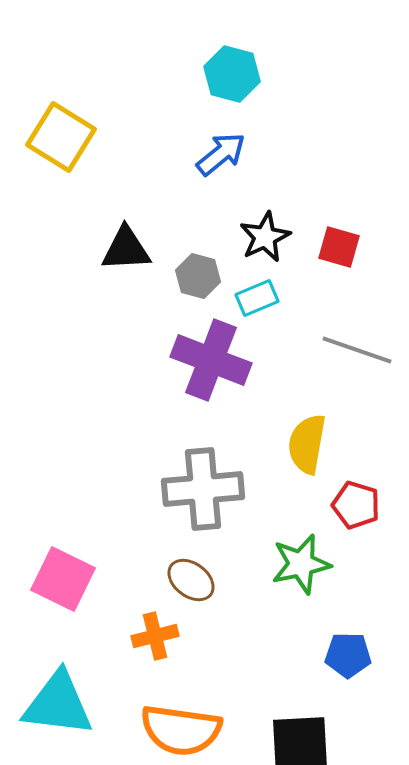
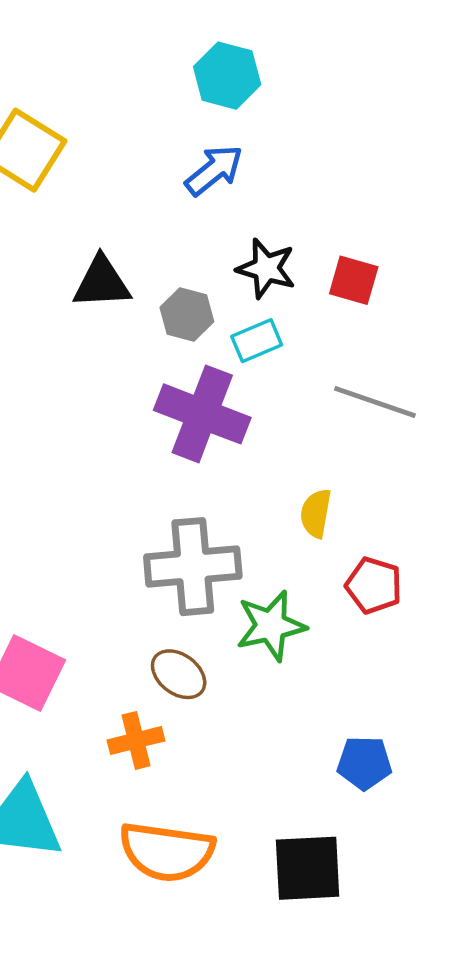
black star: (265, 237) -> (266, 268), turned -30
yellow semicircle: (307, 444) -> (316, 513), size x0.7
green star: (301, 564) -> (271, 626), moved

